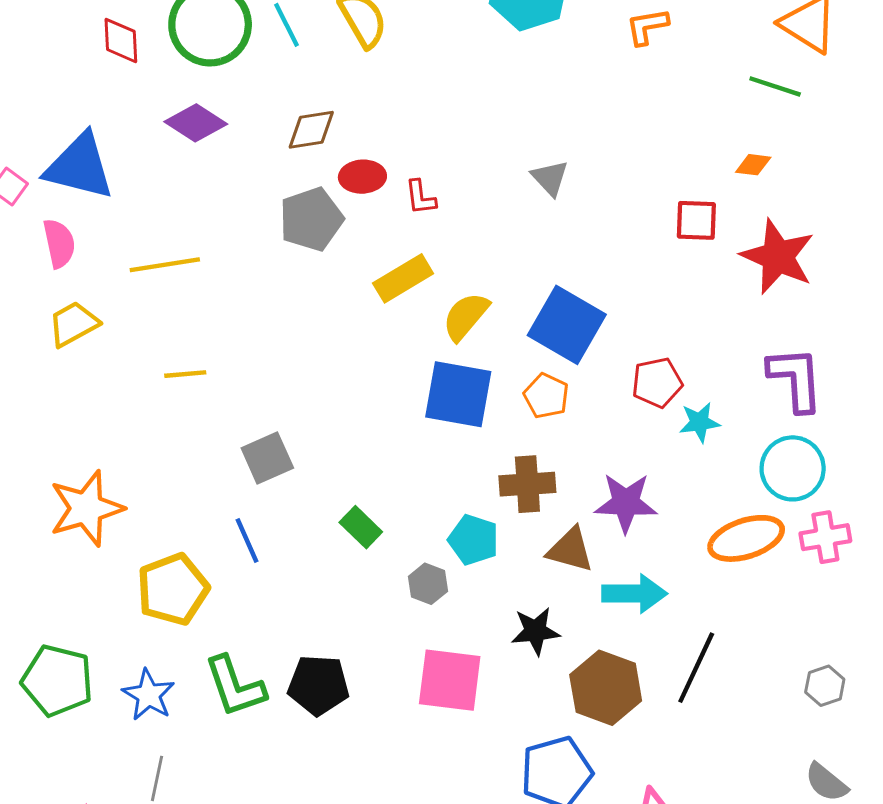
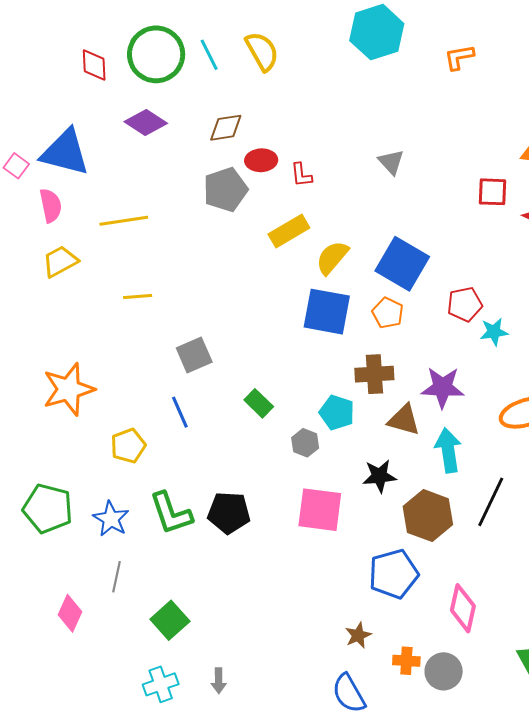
yellow pentagon: (173, 589) -> (128, 446), size x0.7
cyan arrow: (634, 594) -> (448, 450), turned -99

